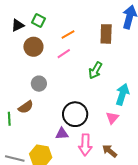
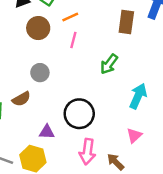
orange line: (68, 34) -> (70, 17), moved
pink line: (64, 54) -> (73, 40), turned -48
pink triangle: (112, 118) -> (134, 135), moved
purple triangle: (62, 134) -> (47, 132), moved

